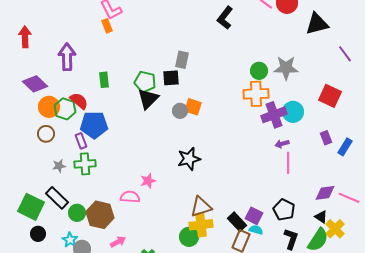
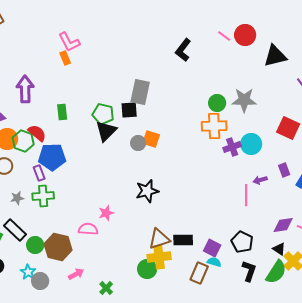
gray rectangle: (182, 60) -> (140, 92), size x1.4
purple cross: (274, 115) -> (232, 147), size x0.7
purple arrow: (282, 144) -> (260, 180), moved
black rectangle: (237, 222) -> (183, 240), moved, turned -48

